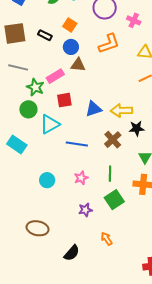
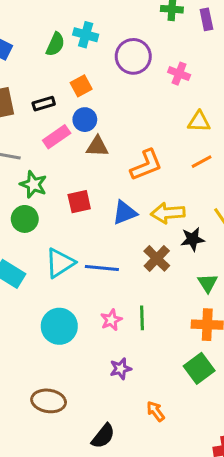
orange square: (70, 25) -> (81, 86), turned 32
black rectangle: (45, 35) -> (44, 104), turned -40
orange L-shape: (109, 44) -> (146, 165), moved
pink rectangle: (55, 76) -> (57, 137), moved
cyan triangle: (50, 124) -> (60, 263), moved
green line: (110, 174) -> (142, 318), moved
cyan circle: (47, 180) -> (59, 326), size x1.5
green square: (114, 200) -> (199, 368), moved

